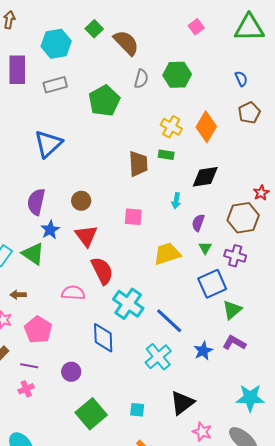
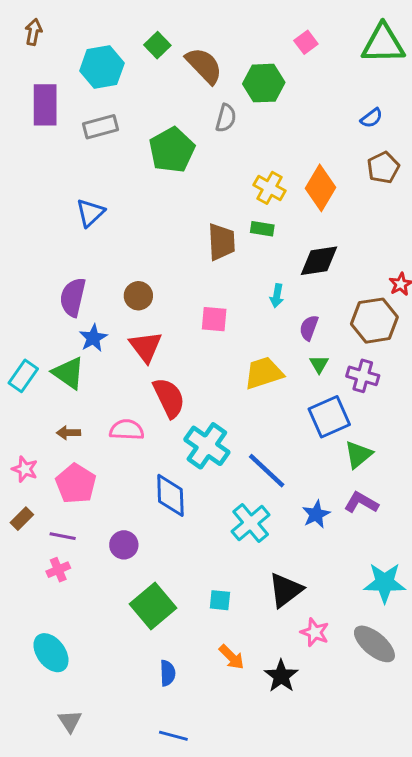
green hexagon: (177, 75) -> (264, 83), moved
blue semicircle: (241, 79) -> (372, 118), turned 77
blue triangle: (48, 144) -> (90, 213), size x0.7
brown arrow: (18, 295) -> (68, 433), moved

